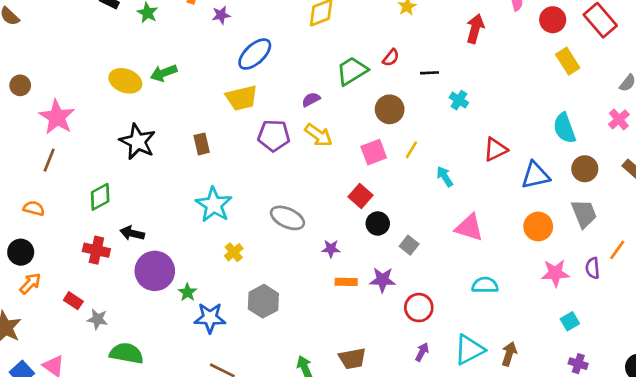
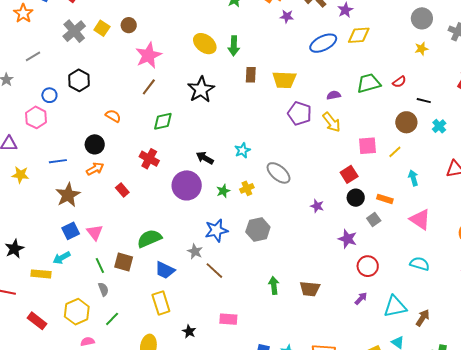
blue ellipse: (255, 54) -> (323, 43), moved
green arrow: (164, 73) -> (234, 46), turned -84
brown circle: (390, 109) -> (406, 122), moved
brown rectangle: (202, 144) -> (251, 75), moved
brown line: (49, 160) -> (149, 87), moved
cyan star: (214, 205) -> (242, 150), size x0.6
gray ellipse: (287, 218) -> (279, 173), moved
black arrow: (132, 233) -> (205, 158), moved
orange rectangle: (346, 282) -> (385, 199), moved
green star: (187, 292) -> (223, 191), moved
blue star: (210, 318) -> (216, 230), turned -30
gray star: (97, 319) -> (195, 251), moved
green semicircle: (126, 353) -> (149, 239), turned -50

